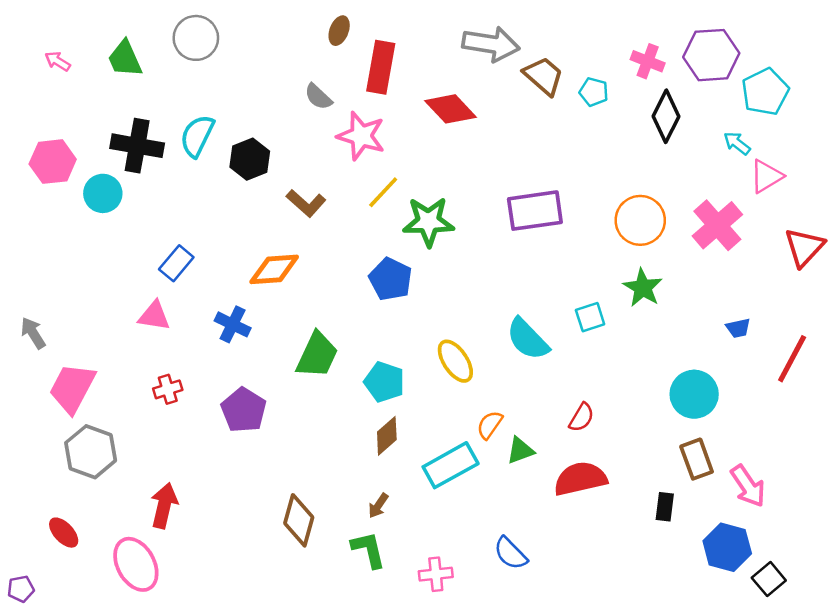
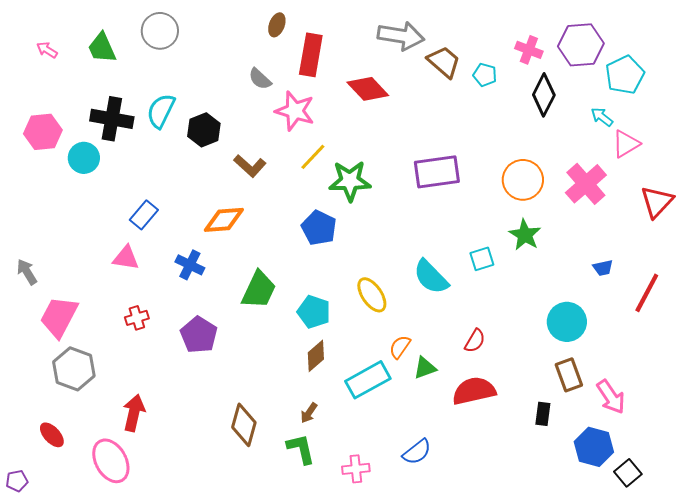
blue semicircle: (510, 553) -> (417, 452), turned -84

